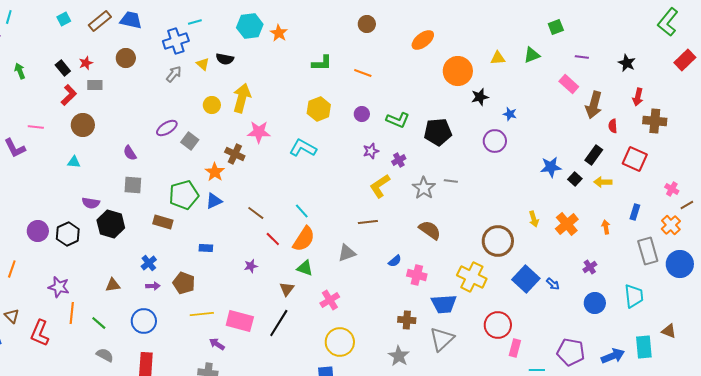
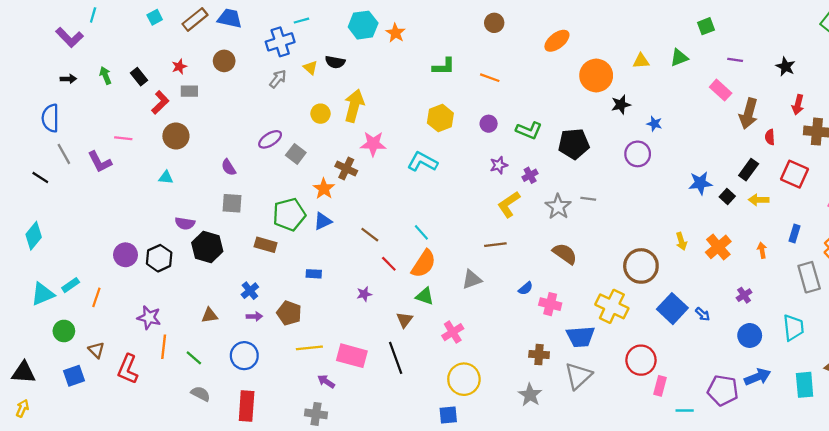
black rectangle: (63, 68) -> (139, 77), moved
black line: (279, 323) -> (396, 358), turned -52
blue arrow: (613, 356) -> (758, 377), moved

